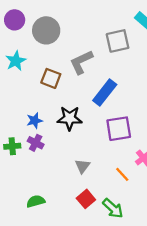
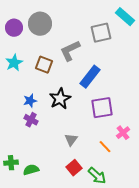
purple circle: (15, 20) -> (14, 28), moved
cyan star: (16, 61) -> (14, 63), moved
black star: (70, 118) -> (60, 99), turned -30
green cross: (12, 146) -> (11, 163), moved

